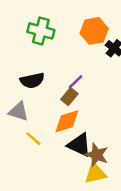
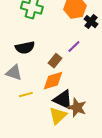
purple line: (76, 82) -> (74, 47), moved
yellow line: (33, 139) -> (26, 95), turned -56
yellow triangle: (95, 173) -> (58, 116), moved, turned -30

